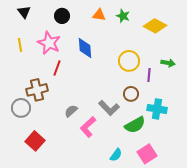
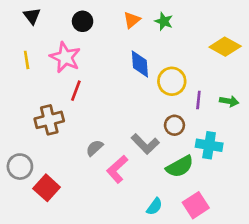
orange triangle: (99, 15) -> (132, 20), turned -48
yellow diamond: (155, 26) -> (225, 47), moved
blue diamond: (85, 48) -> (140, 64), moved
green arrow: (168, 63) -> (229, 101), moved
gray circle: (21, 108) -> (20, 167), moved

